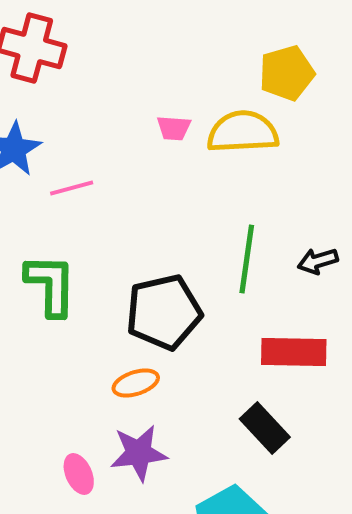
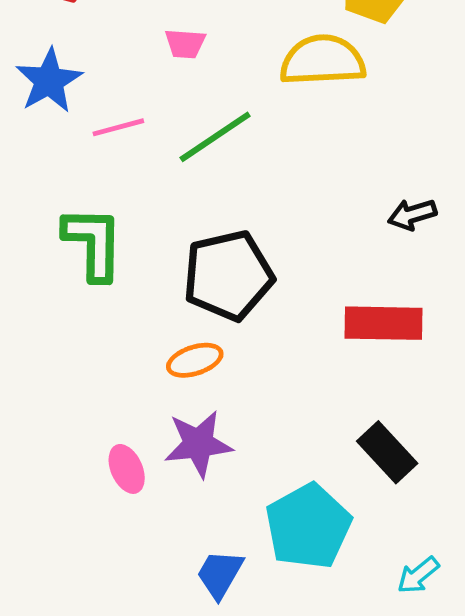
pink trapezoid: (174, 128) -> (185, 44), moved
green line: (247, 259) -> (215, 137), moved, turned 48
black rectangle: (265, 428) -> (387, 452), moved

